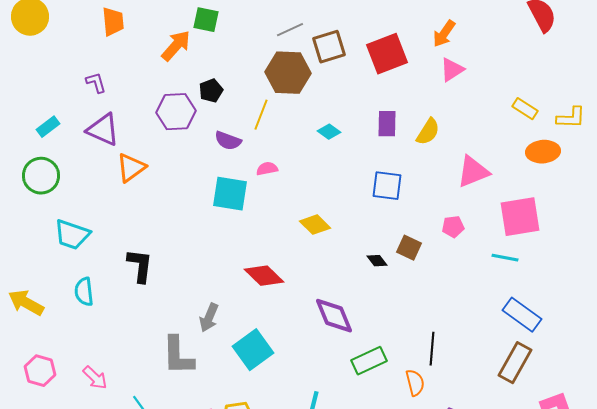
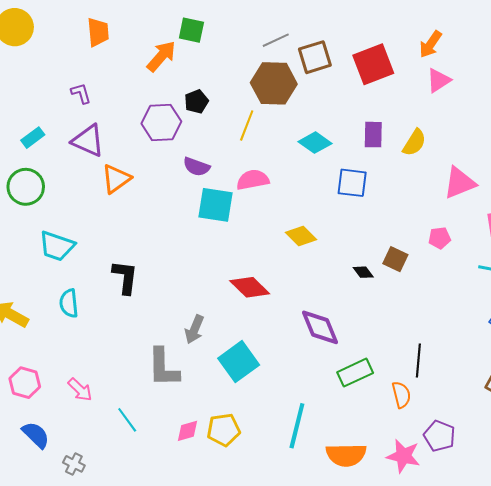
cyan diamond: (329, 132) -> (315, 143), size x1.4
purple semicircle: (228, 141) -> (196, 167), moved
pink semicircle: (267, 169) -> (253, 180), size x1.5
blue square: (387, 186) -> (352, 183), moved

